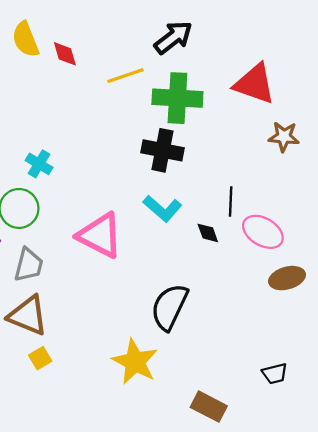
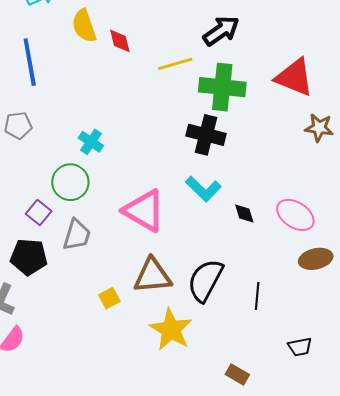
black line: (231, 201) -> (257, 296), moved
brown triangle: (28, 316) -> (153, 276), moved, turned -30
yellow square: (40, 358) -> (109, 298), moved
brown rectangle: (209, 407) -> (237, 374), size x0.7

